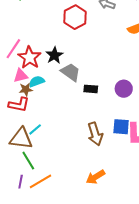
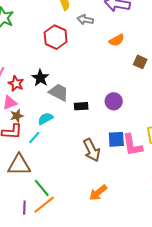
red star: (29, 57) -> (16, 84), size x0.7
cyan semicircle: (37, 81) -> (45, 119), moved
cyan line: (35, 129) -> (34, 137), moved
green line: (28, 161) -> (42, 188), moved

